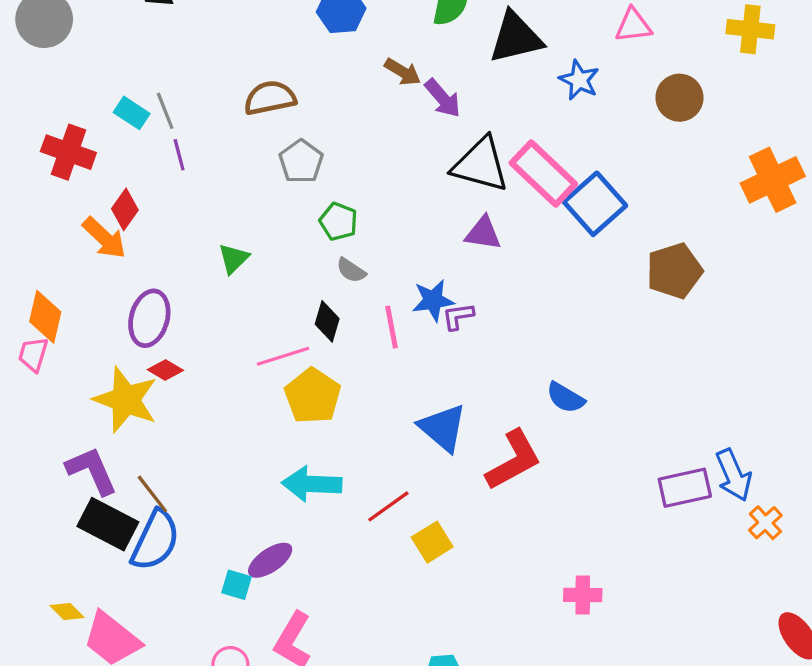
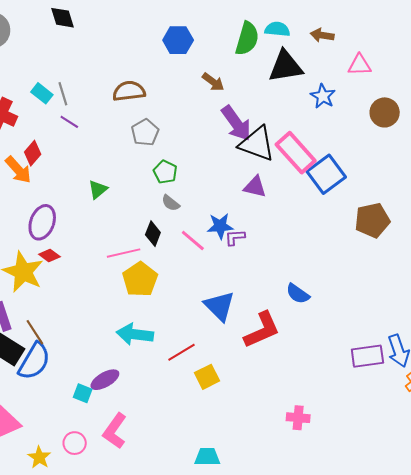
purple arrow: (443, 98) -> (236, 123), moved, size x1.4
purple line: (179, 155) -> (69, 122), turned -48
pink line: (391, 327) -> (193, 240), turned -44

